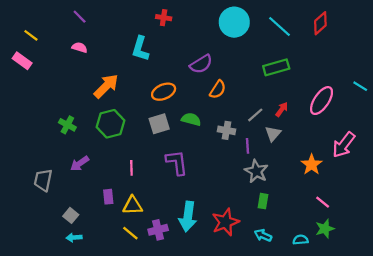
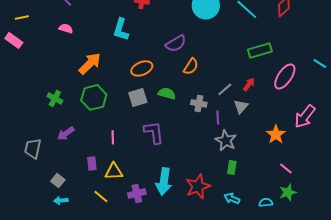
yellow line: (31, 35) -> (22, 17), turned -48
green rectangle: (276, 67) -> (260, 50), moved
yellow line: (130, 233) -> (101, 196), moved

